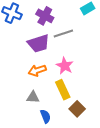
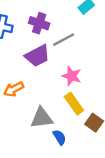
orange arrow: (37, 70) -> (14, 89), moved
gray triangle: (33, 97) -> (42, 118), size x1.5

